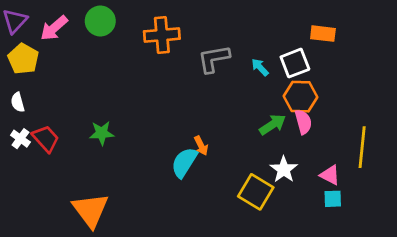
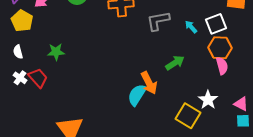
green arrow: (273, 125) -> (175, 63), moved
green star: (102, 133) -> (56, 52), moved
orange arrow: (201, 146) -> (149, 83), size x1.6

